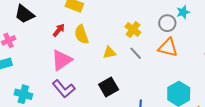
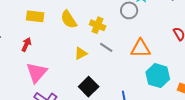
yellow semicircle: (81, 34) -> (69, 19), moved
orange triangle: (168, 48) -> (141, 48), moved

